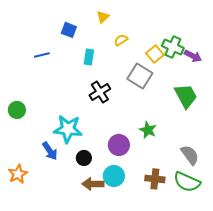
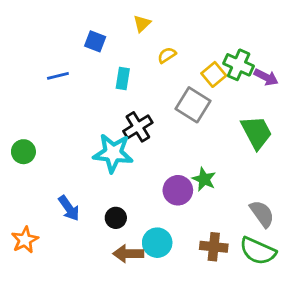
cyan star: (68, 129) -> (113, 153), moved
purple circle: (119, 145) -> (178, 190), moved

